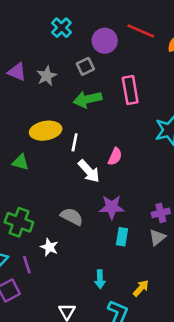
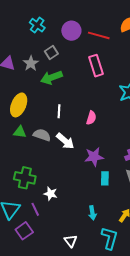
red line: (141, 31) -> (99, 35), moved
gray square: (85, 66) -> (51, 53), moved
green arrow: (88, 99) -> (51, 78), moved
yellow ellipse: (46, 131) -> (19, 105), moved, turned -50
white arrow: (89, 171) -> (65, 141), moved
gray semicircle: (72, 217) -> (42, 135), moved

